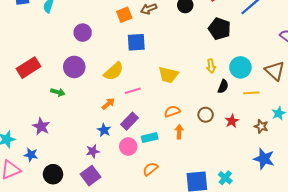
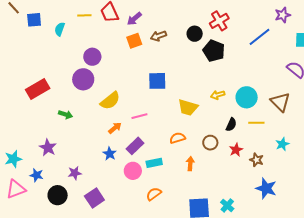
black pentagon: (219, 29) -> (214, 51), moved
blue square: (136, 42) -> (157, 81), moved
yellow arrow: (211, 66) -> (218, 95), turned 80
purple circle: (74, 67) -> (83, 79), moved
yellow semicircle: (114, 71) -> (110, 101), moved
yellow trapezoid: (168, 75) -> (188, 107), moved
black semicircle: (223, 86) -> (231, 125), moved
brown star: (261, 126) -> (256, 160), moved
orange arrow: (179, 132) -> (190, 164), moved
purple star: (93, 151) -> (75, 173), moved

